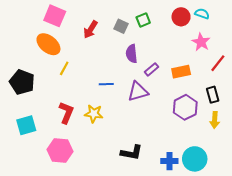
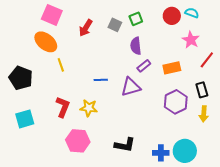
purple semicircle: (132, 54) -> (136, 46), moved
yellow line: (64, 68) -> (61, 65), turned -48
pink hexagon: (60, 150) -> (78, 141), moved

